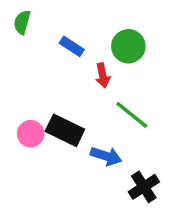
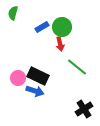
blue rectangle: (72, 46) -> (42, 27), turned -64
green circle: (128, 46) -> (62, 27), moved
blue arrow: (106, 156) -> (35, 91), moved

